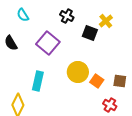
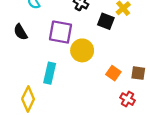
purple square: (48, 43) -> (61, 32), turned -30
yellow circle: (78, 72) -> (82, 50), moved

